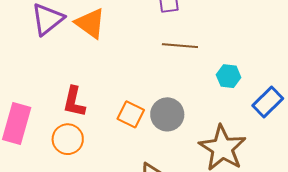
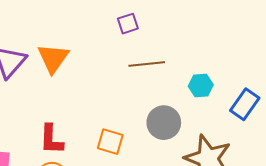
orange triangle: (90, 23) -> (53, 58), turned 40
gray circle: (167, 114) -> (164, 123), moved

